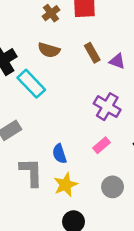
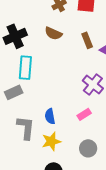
cyan rectangle: (31, 84) -> (25, 68), moved, turned 40

